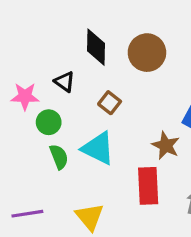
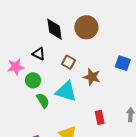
brown star: (166, 145) -> (92, 77), moved
red rectangle: (148, 186) -> (100, 117), moved, size x0.6

